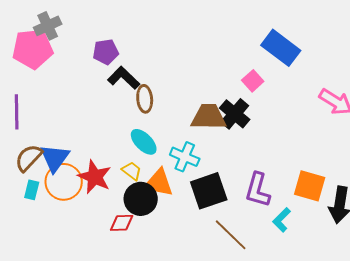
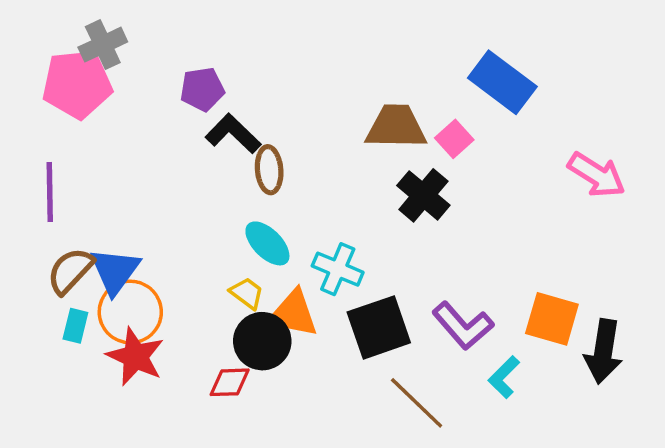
brown trapezoid: (209, 117) -> (396, 127), moved
red star: (95, 177) -> (135, 357), moved
purple L-shape: (258, 190) -> (463, 326), turned -57

